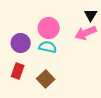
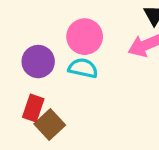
brown square: (46, 79) -> (50, 125), moved

